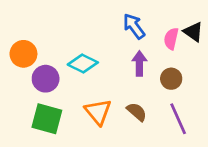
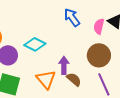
purple arrow: (139, 64) -> (64, 65), moved
brown circle: (171, 79) -> (99, 55), size x1.5

